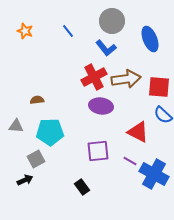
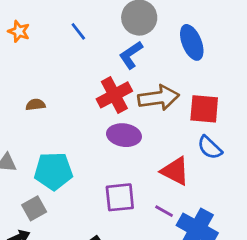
blue L-shape: (106, 48) -> (131, 55), turned 95
brown semicircle: (37, 100) -> (35, 105), moved

